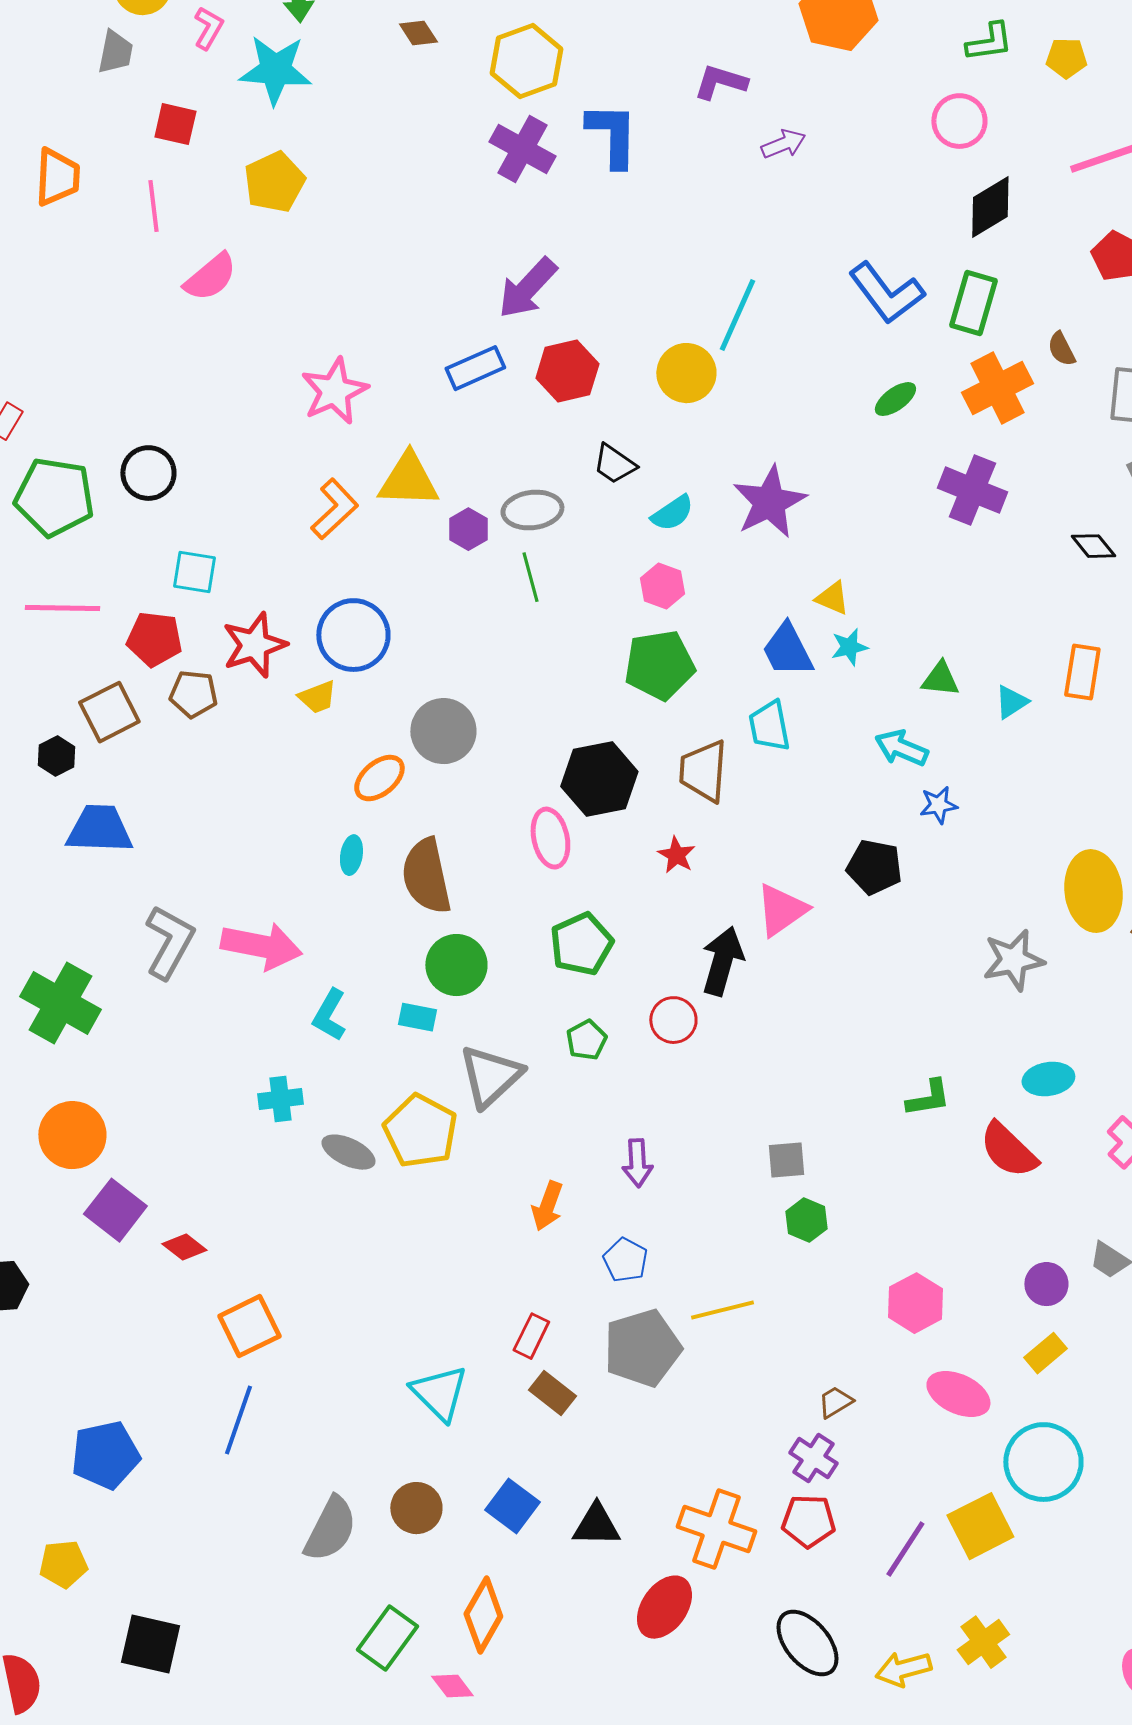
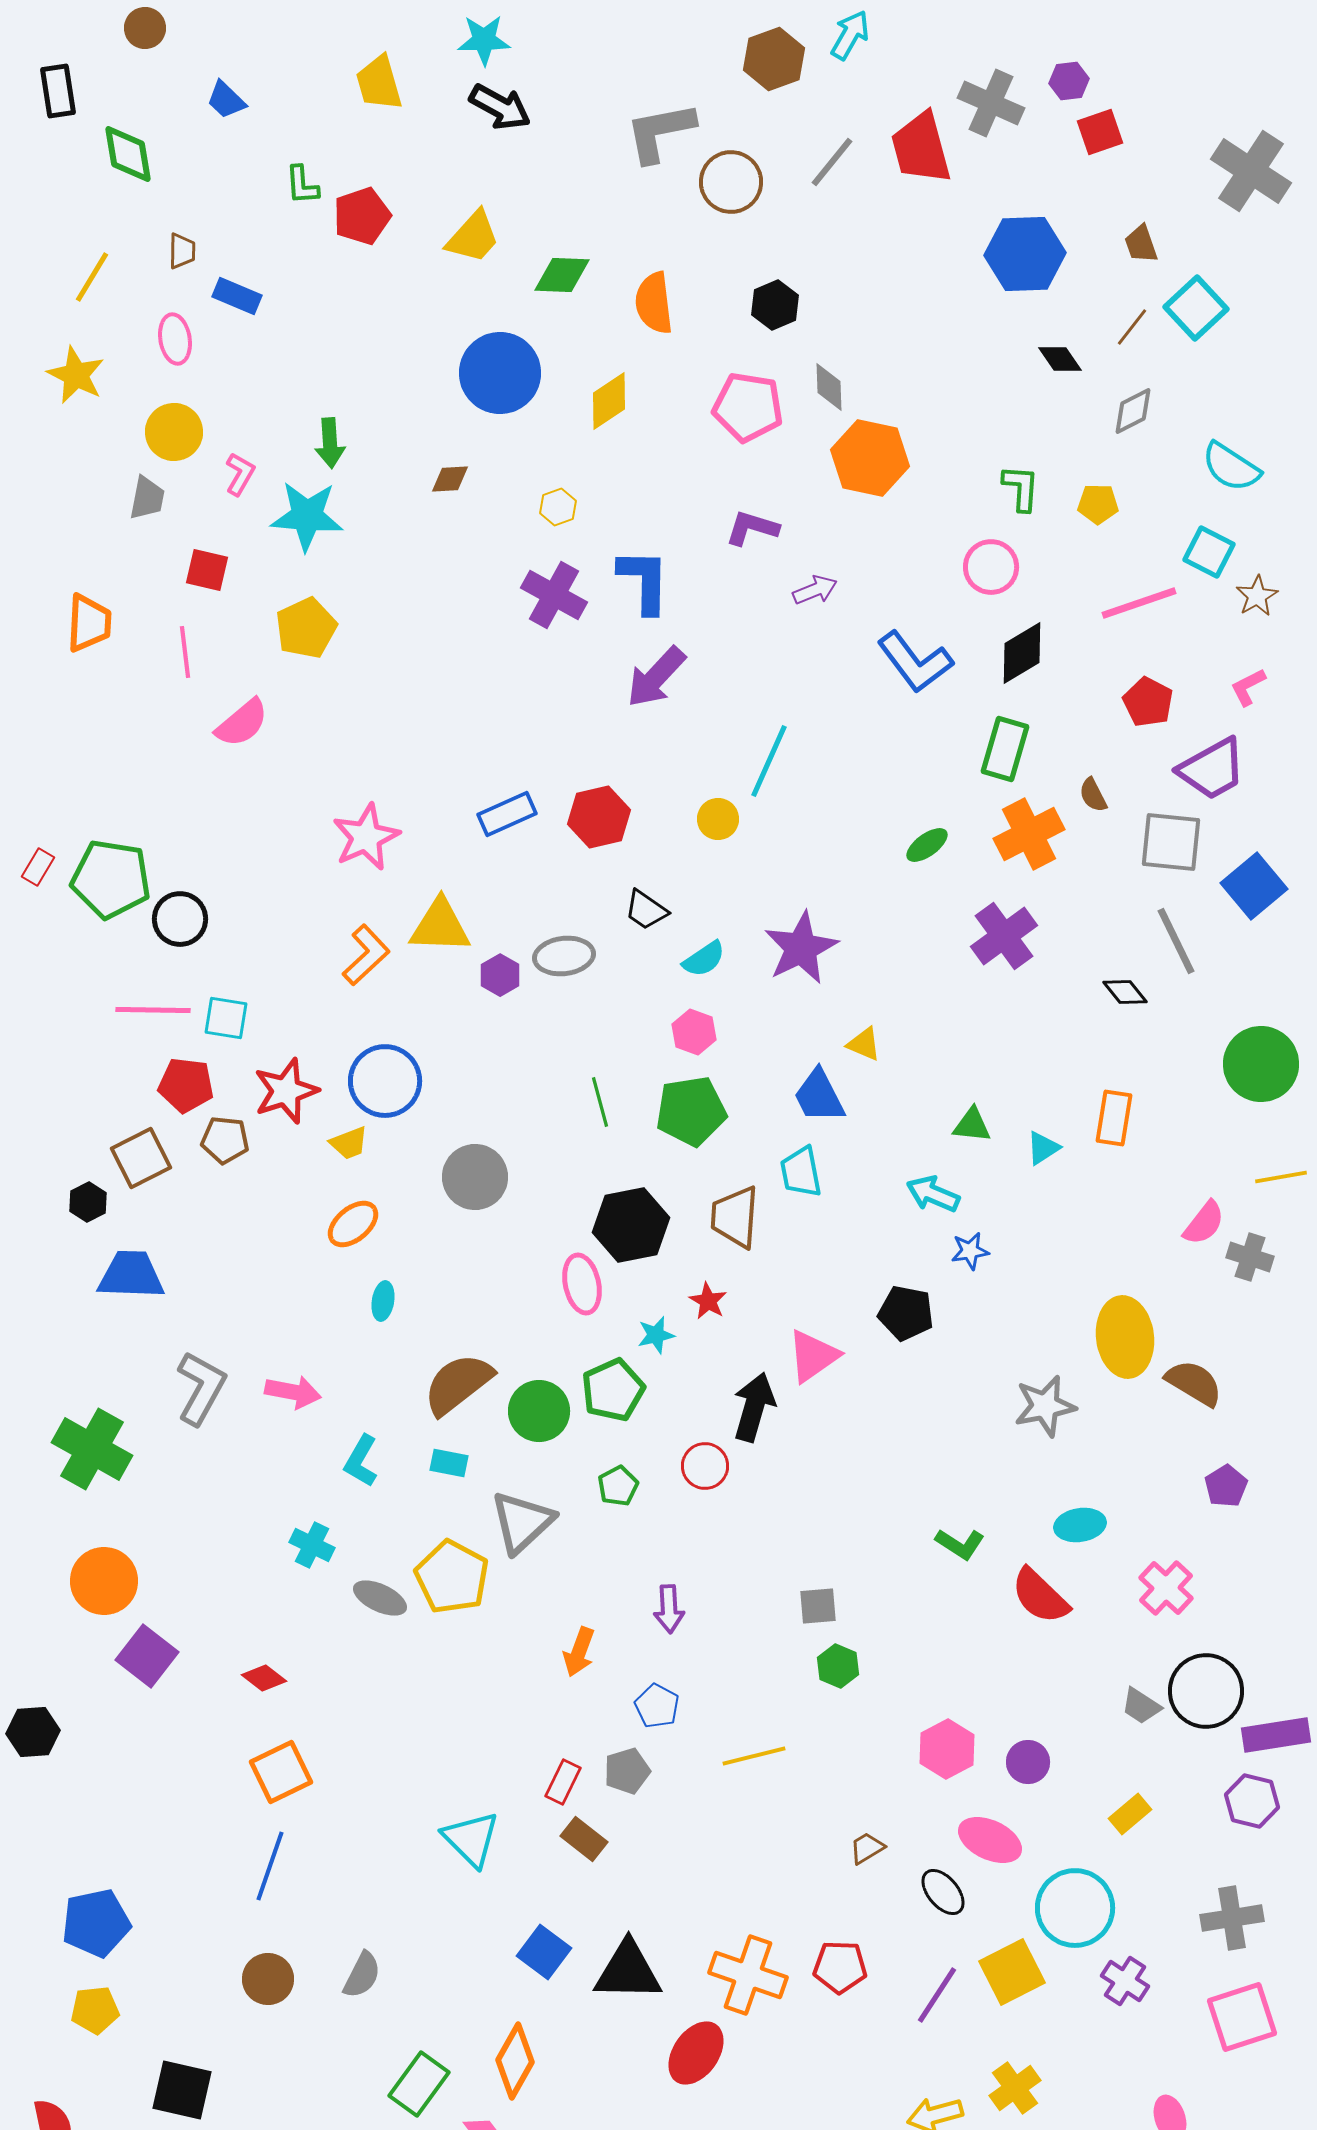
brown diamond: (418, 33) -> (450, 479), turned -60
green L-shape: (989, 42) -> (1021, 488), turned -78
yellow hexagon: (526, 61) -> (558, 507), size x0.5
purple arrow: (527, 288) -> (656, 677), moved
blue L-shape: (886, 293) -> (915, 662), moved
yellow circle: (686, 373) -> (718, 819), size x0.7
purple cross: (972, 490) -> (1004, 936), turned 32
green pentagon: (54, 497) -> (111, 879), moved
green line: (530, 577) -> (600, 1102), moved
pink line: (62, 608) -> (153, 1010), moved
cyan star: (849, 647) -> (656, 1335), moved
orange ellipse: (379, 778) -> (353, 1224), moved
brown semicircle: (426, 876) -> (458, 1384), moved, turned 64
pink arrow: (261, 946) -> (293, 1392), size x0.7
green circle: (456, 965) -> (539, 1411), moved
green L-shape: (928, 1098) -> (960, 1544), turned 42
cyan cross: (280, 1099) -> (312, 1545), turned 33
red diamond: (184, 1247) -> (264, 1678), moved
purple circle: (1046, 1284) -> (1028, 1762), moved
gray pentagon: (642, 1348) -> (627, 1771), moved, size x0.6
yellow rectangle: (1045, 1353) -> (1130, 1814), moved
blue pentagon: (105, 1455) -> (96, 1923), moved
purple cross: (813, 1458) -> (1125, 1981), moved
brown circle: (416, 1508) -> (268, 1979), moved
black triangle: (596, 1525) -> (628, 1971), size x1.4
gray semicircle: (330, 1529) -> (362, 1975), size x0.7
black ellipse: (807, 1643) -> (943, 1892), moved, size x0.7

